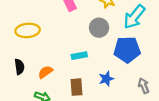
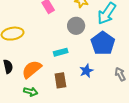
blue pentagon: (127, 50) -> (103, 43), turned -30
orange semicircle: (45, 72) -> (32, 69), size x1.5

